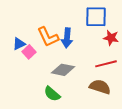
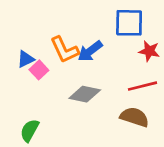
blue arrow: (67, 38) -> (90, 51), turned 48
green semicircle: (52, 94) -> (30, 130), moved, turned 78

